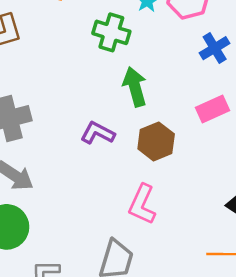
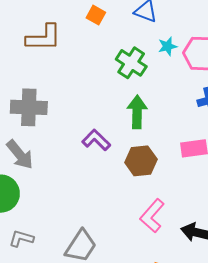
pink L-shape: (142, 204) -> (152, 216), moved

